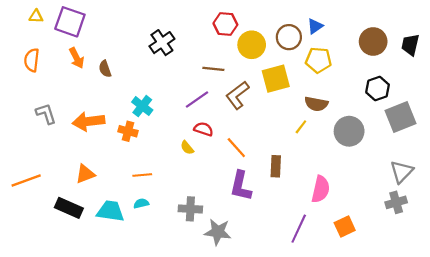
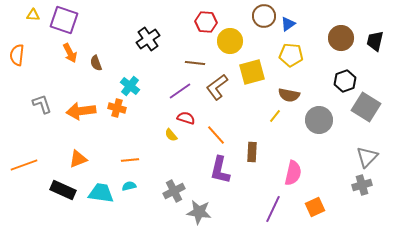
brown circle: (289, 37) -> (264, 16), moved
orange semicircle: (32, 60) -> (17, 55), moved
cyan cross: (142, 106) -> (130, 86), moved
gray square: (401, 117) -> (366, 107), turned -36
orange cross: (128, 131) -> (117, 108), moved
gray cross: (190, 209) -> (174, 191), turned -30

